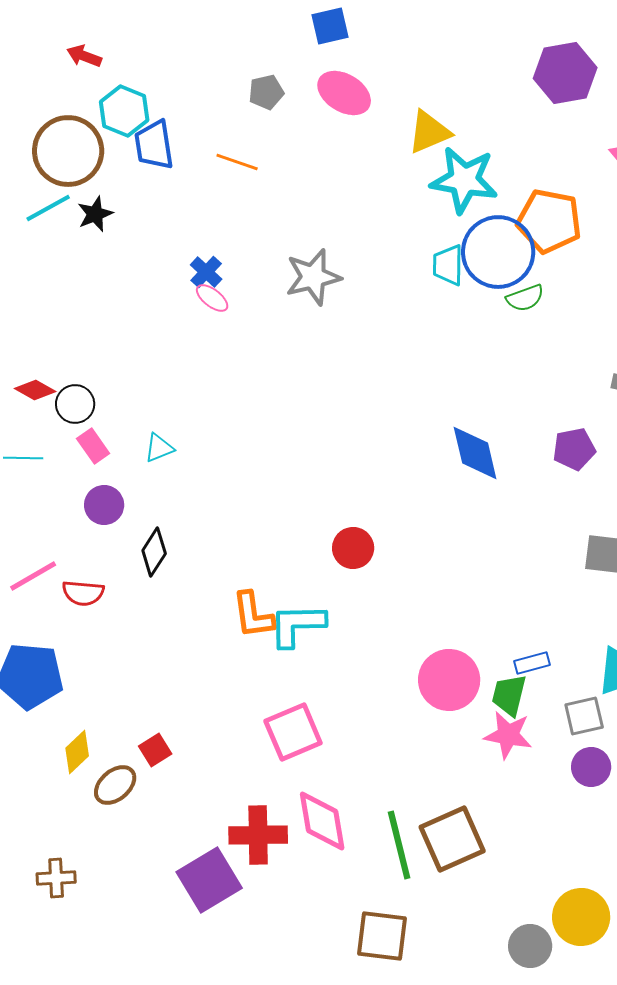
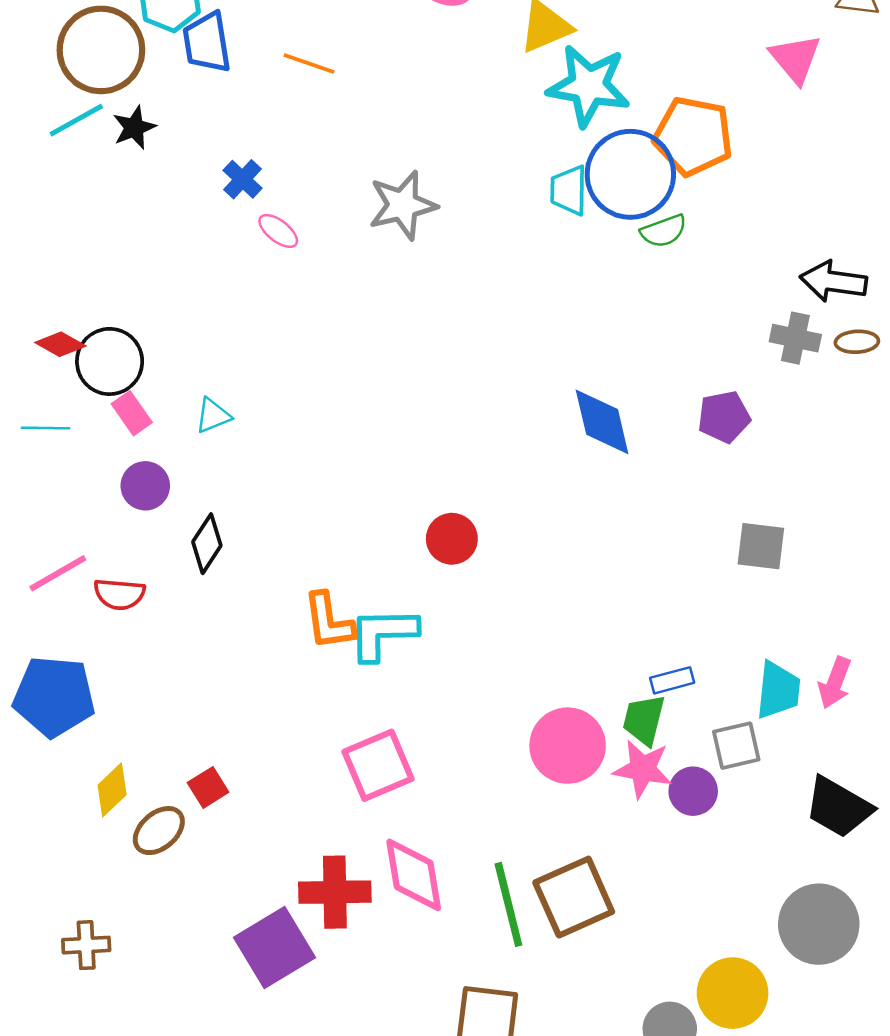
blue cross: (206, 272) -> (243, 179), moved
black circle: (75, 404) -> (110, 361), size x1.4
pink circle: (449, 680) -> (568, 746), moved
purple circle: (591, 767) -> (693, 791), moved

